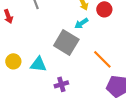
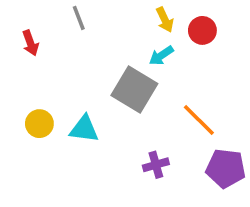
purple cross: (61, 84) -> (156, 165), moved

